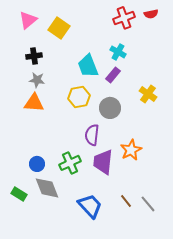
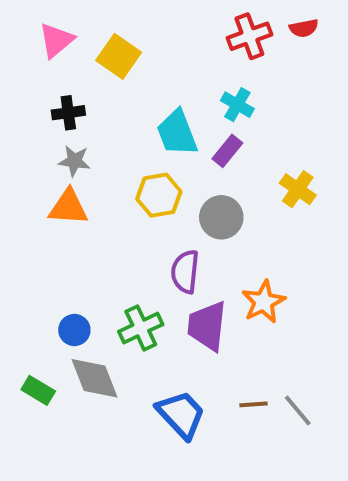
brown line: (126, 201) -> (253, 404), turned -56

